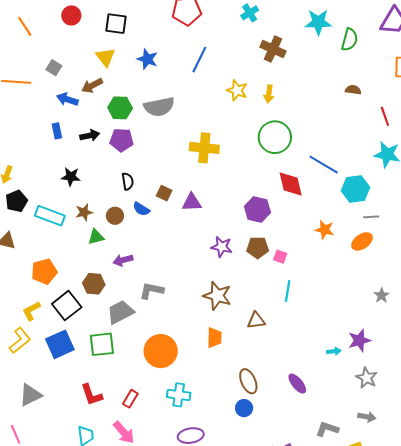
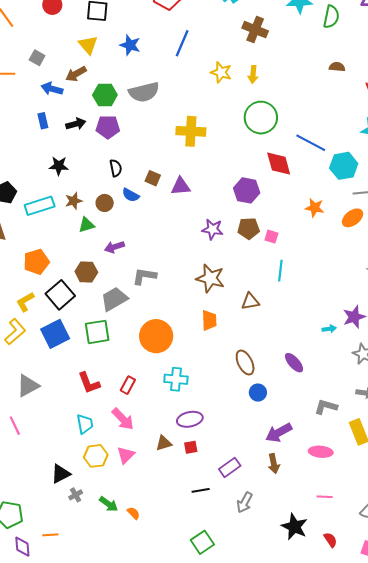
cyan rectangle: (50, 216) -> (40, 206), turned -36
blue circle: (244, 408) -> (258, 393), moved

